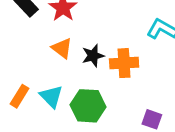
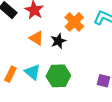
orange cross: (124, 63) -> (74, 22), moved, turned -36

